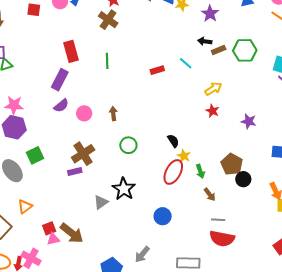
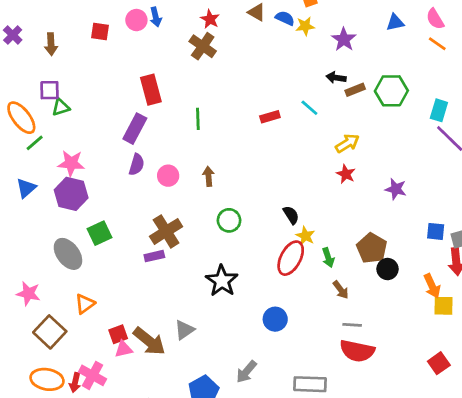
green line: (107, 61) -> (198, 119), moved
purple semicircle: (61, 106) -> (137, 165), turned -35
gray triangle: (101, 202) -> (184, 330), moved

